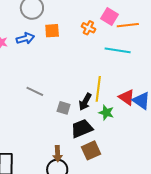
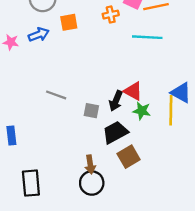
orange cross: (88, 28) -> (111, 15), turned -32
yellow line: (98, 89) -> (171, 110), moved
red triangle: (127, 97) -> (133, 91), moved

